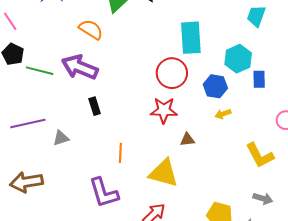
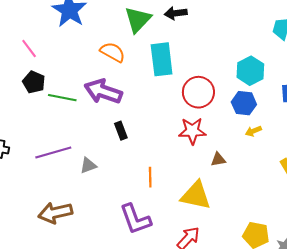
cyan rectangle: (191, 38) -> (162, 59), moved
cyan hexagon: (238, 59) -> (250, 71), moved

